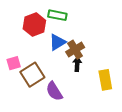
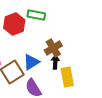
blue triangle: (57, 42) -> (31, 62), moved
yellow rectangle: (105, 80) -> (67, 77), moved

